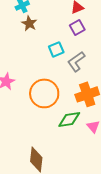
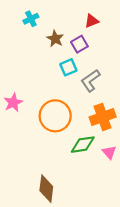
brown star: (29, 23) -> (55, 39), moved
purple square: (77, 27) -> (79, 44), moved

